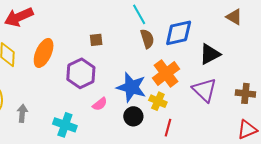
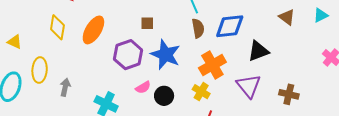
blue star: (131, 87) -> (166, 55), moved
black circle: (133, 116) -> (164, 96), moved

